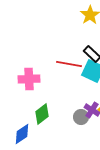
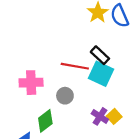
gray circle: (81, 117) -> (65, 96), moved

